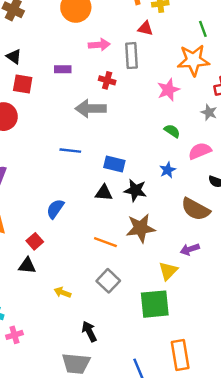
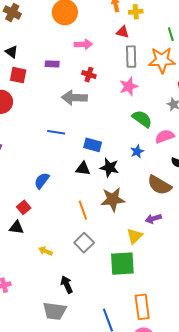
gray rectangle: (131, 56) -> (131, 57), moved
pink star: (168, 90) -> (129, 87), moved
green semicircle: (172, 131) -> (142, 119), size x1.5
orange line: (105, 242) -> (83, 210), turned 48

